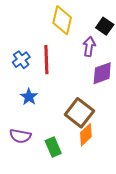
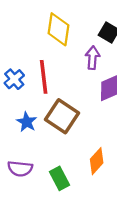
brown square: (79, 113) -> (62, 116), moved

